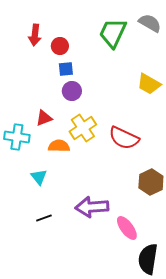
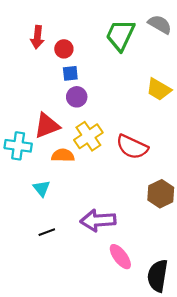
red triangle: (44, 118) -> (47, 126), size x1.5
pink ellipse: (127, 228) -> (120, 257), moved

